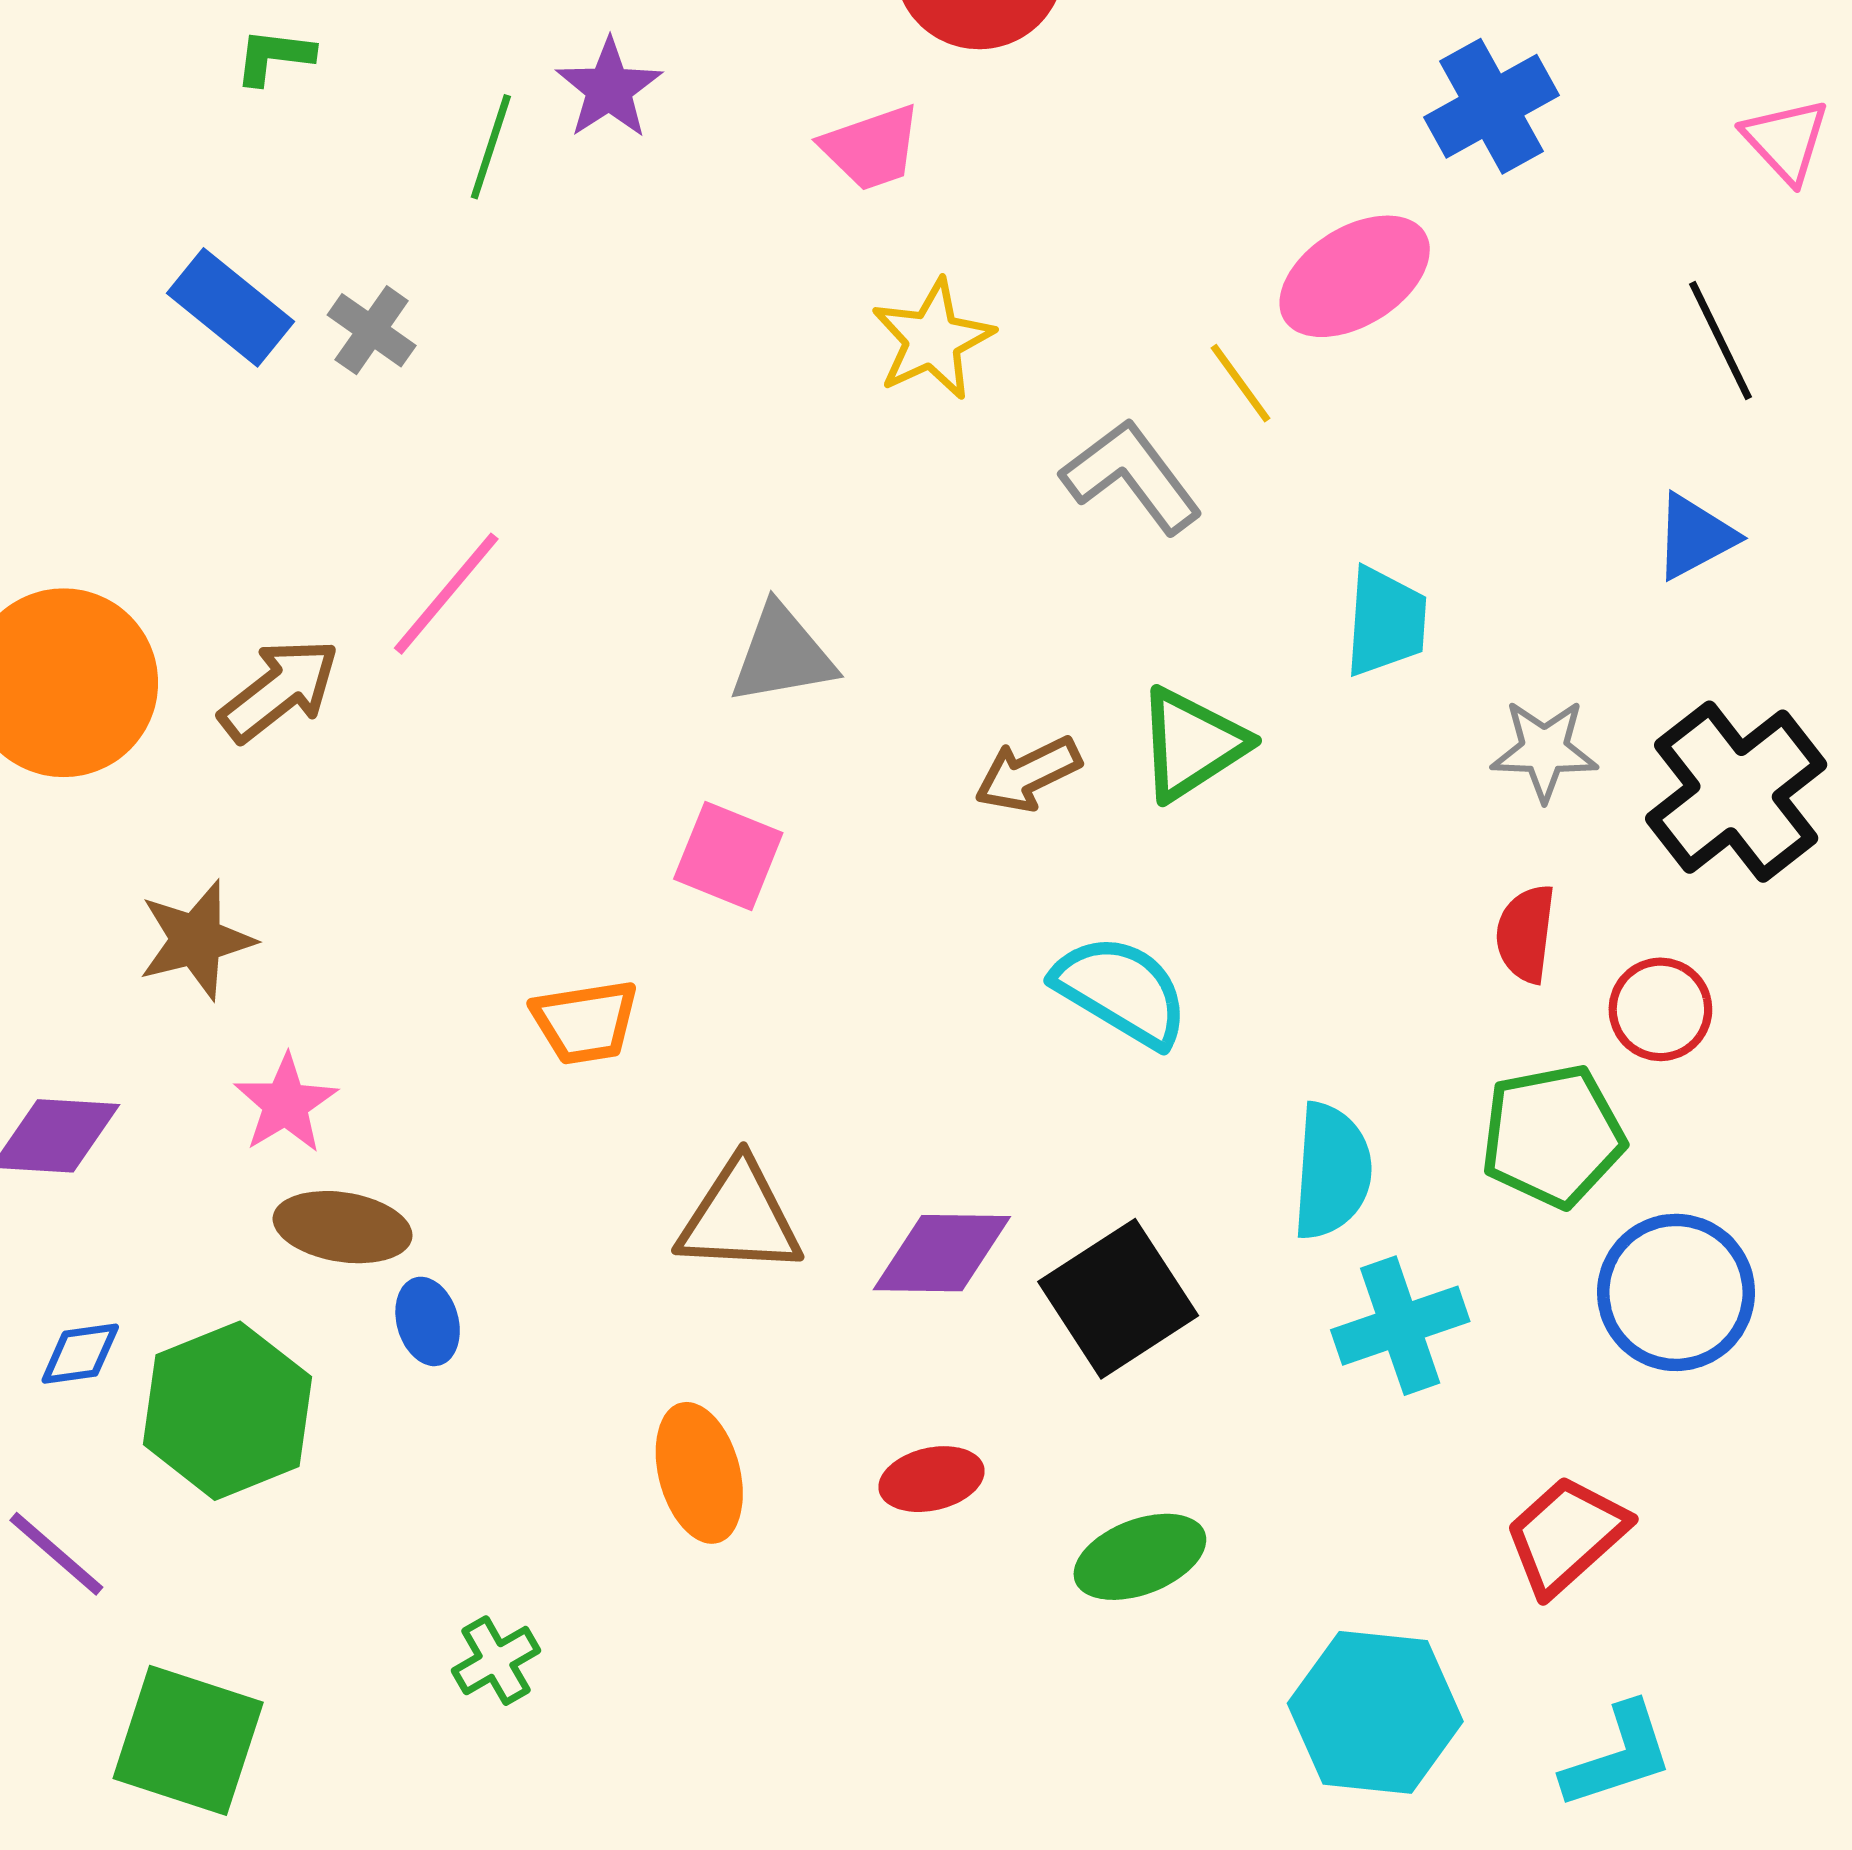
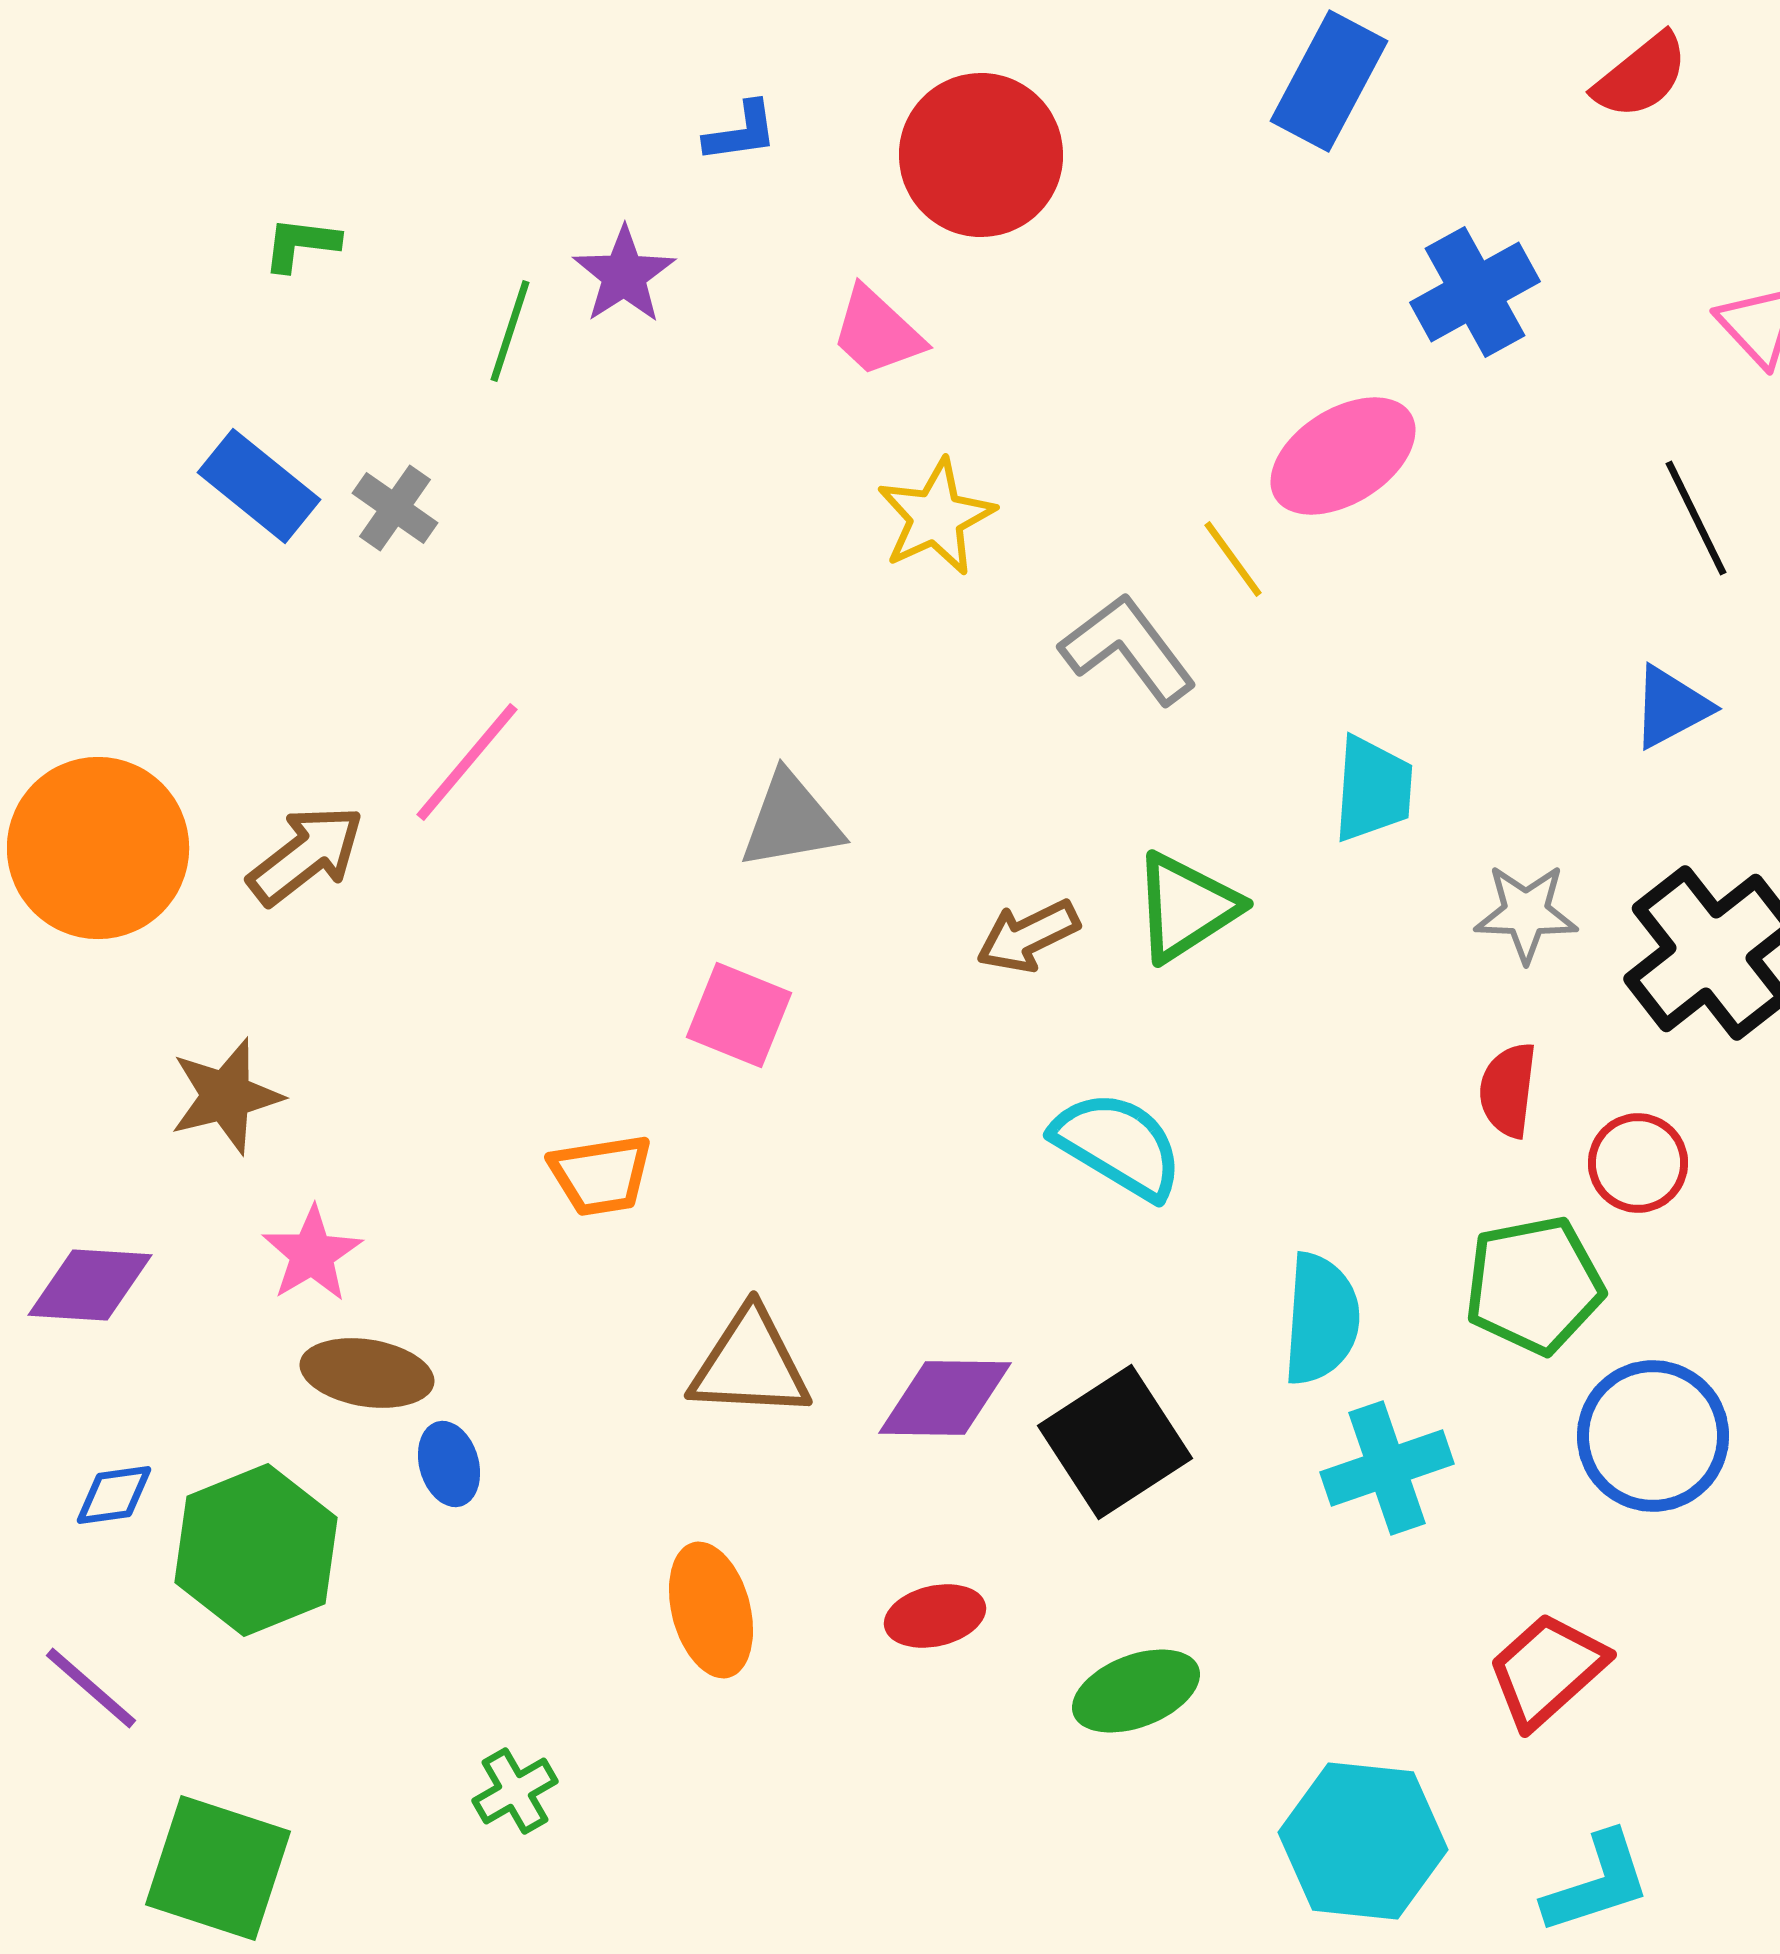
pink trapezoid: (871, 148) -> (877, 332), turned 62

